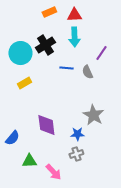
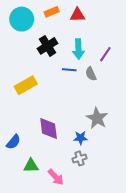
cyan arrow: (74, 37) -> (78, 49), moved
cyan circle: (20, 53) -> (22, 19), moved
yellow rectangle: (24, 83) -> (26, 85), size x1.5

